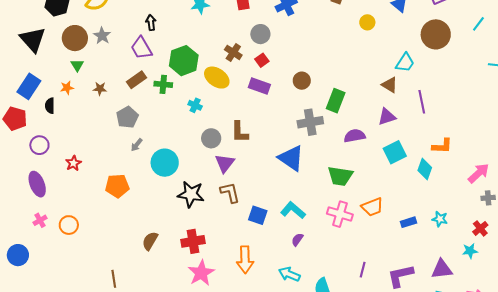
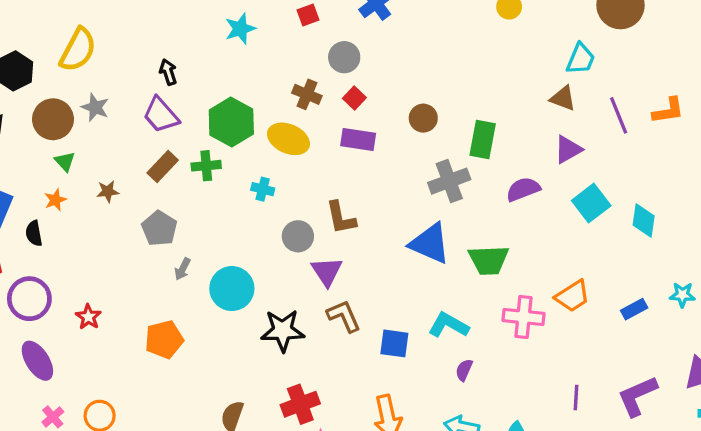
purple circle: (39, 145) -> (29, 299), size x1.4
orange L-shape: (442, 146) -> (668, 111), moved
green trapezoid: (340, 176) -> (489, 260), moved

